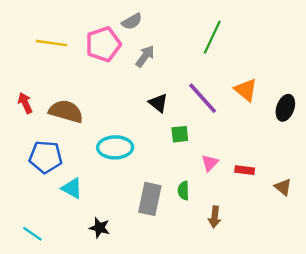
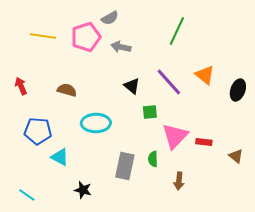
gray arrow: (145, 56) -> (121, 47), turned -114
brown semicircle: (66, 111) -> (67, 90), moved, size x0.7
pink triangle: (210, 163) -> (175, 136), size x1.8

